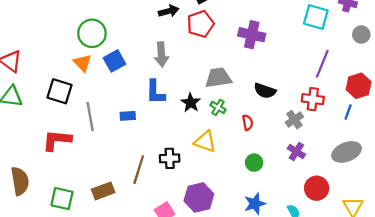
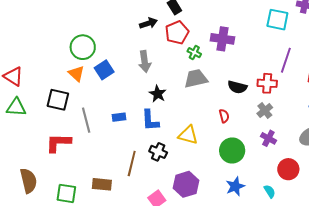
blue L-shape: (155, 92) -> (150, 120), moved
red cross: (313, 99) -> (267, 83), moved
black star: (191, 103) -> (158, 94), moved
green cross: (218, 107) -> (194, 53), moved
black cross: (170, 158) -> (158, 152), turned 30
green circle: (254, 163) -> (232, 151), size x1.6
brown rectangle: (103, 191) -> (102, 184), turned 30

